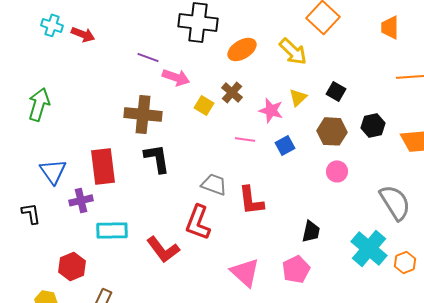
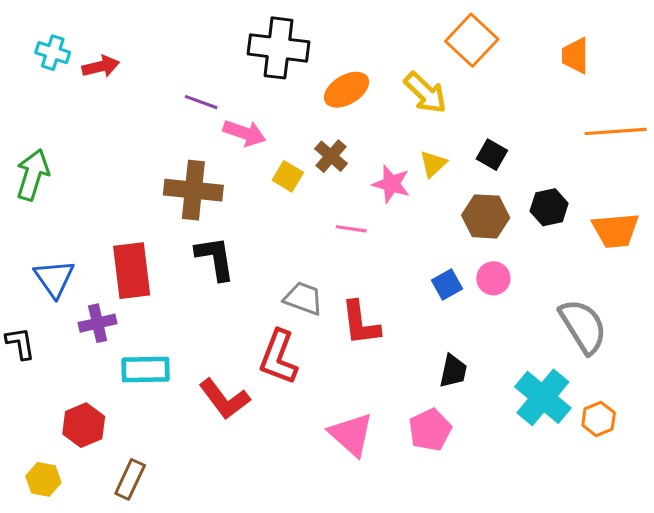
red arrow: (83, 34) -> (101, 66), turned -35
blue square: (285, 145) -> (447, 285), moved

